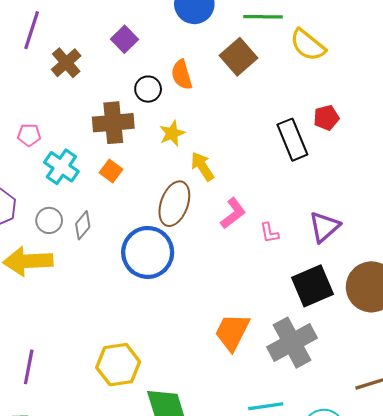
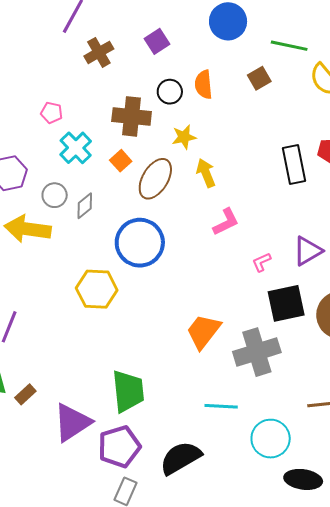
brown square: (239, 57) -> (259, 78), size x0.7
brown ellipse: (174, 204) -> (155, 179), moved
pink L-shape: (269, 233) -> (262, 262), moved, turned 65
yellow hexagon: (118, 365) -> (97, 289), moved

